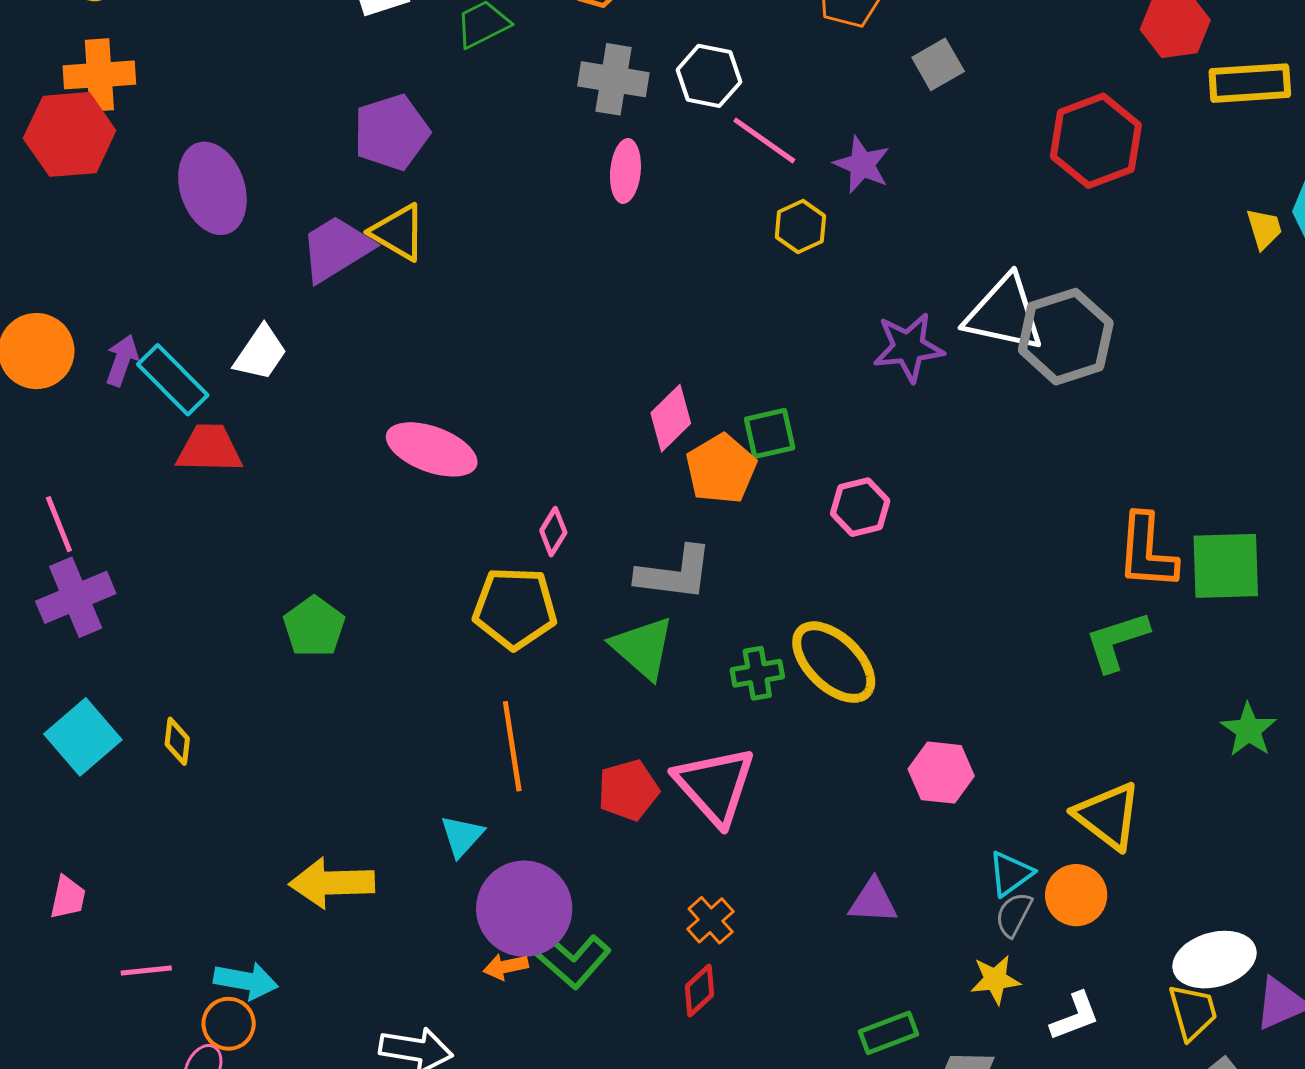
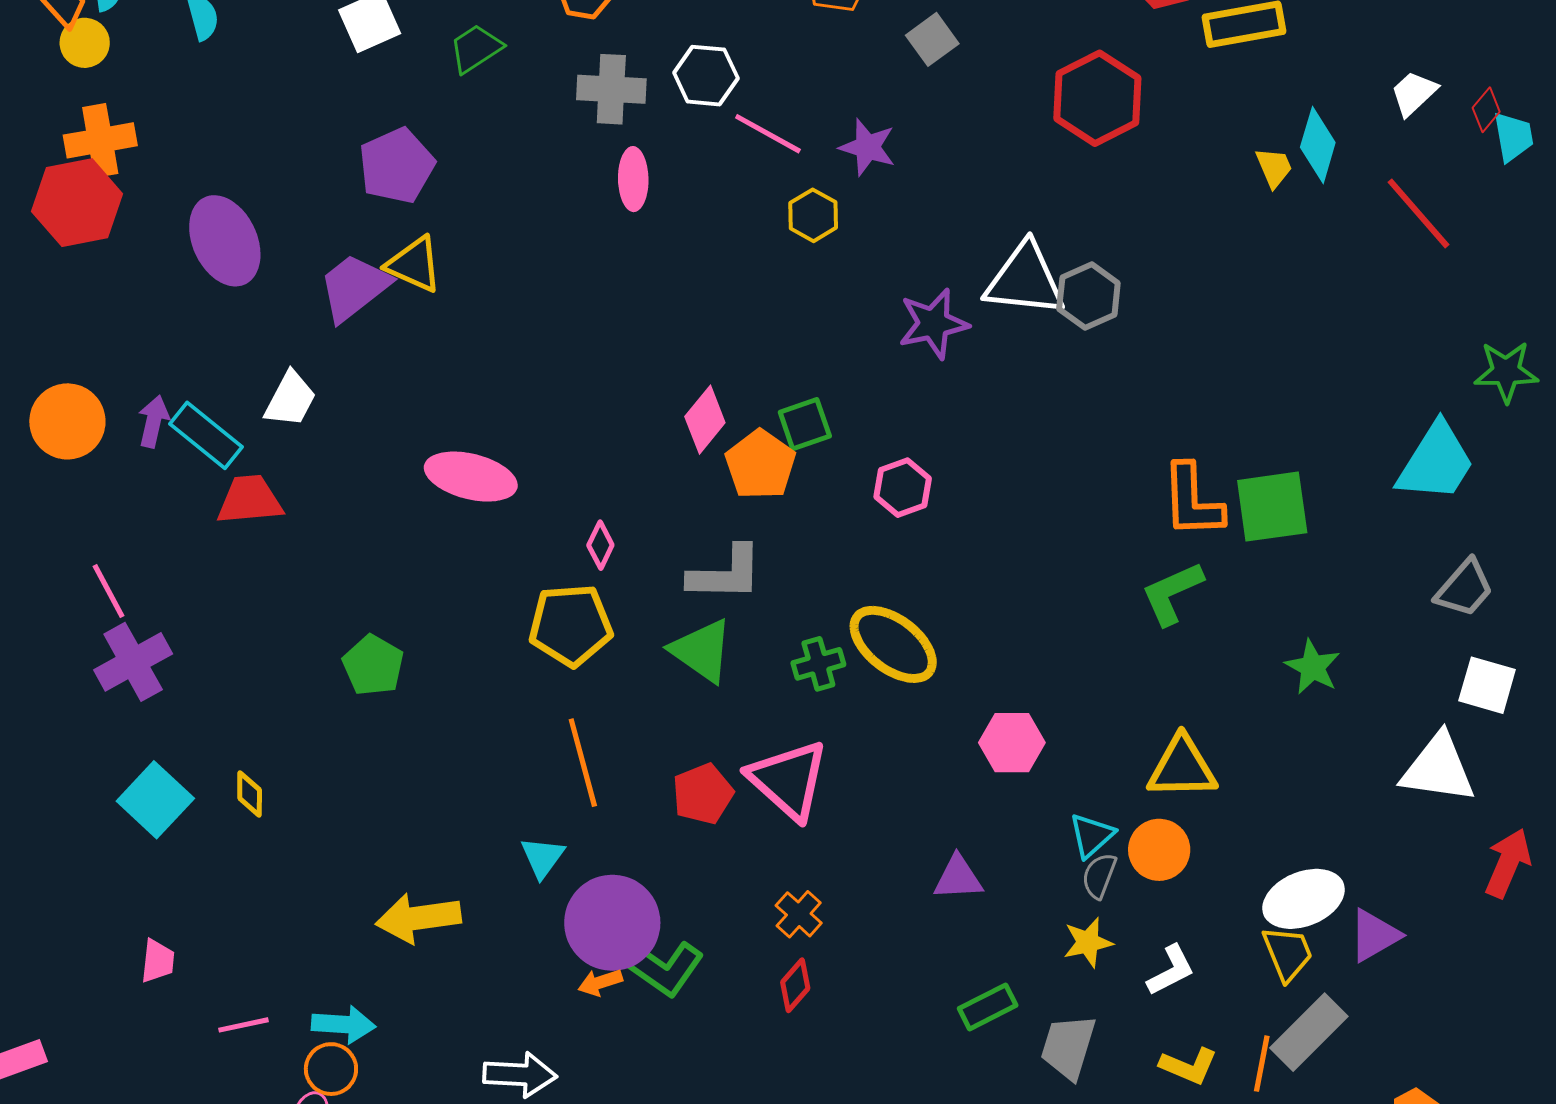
gray hexagon: (1066, 337) -> (1088, 296), size x0.7
yellow triangle: (1108, 816) -> (1182, 768), turned -32

